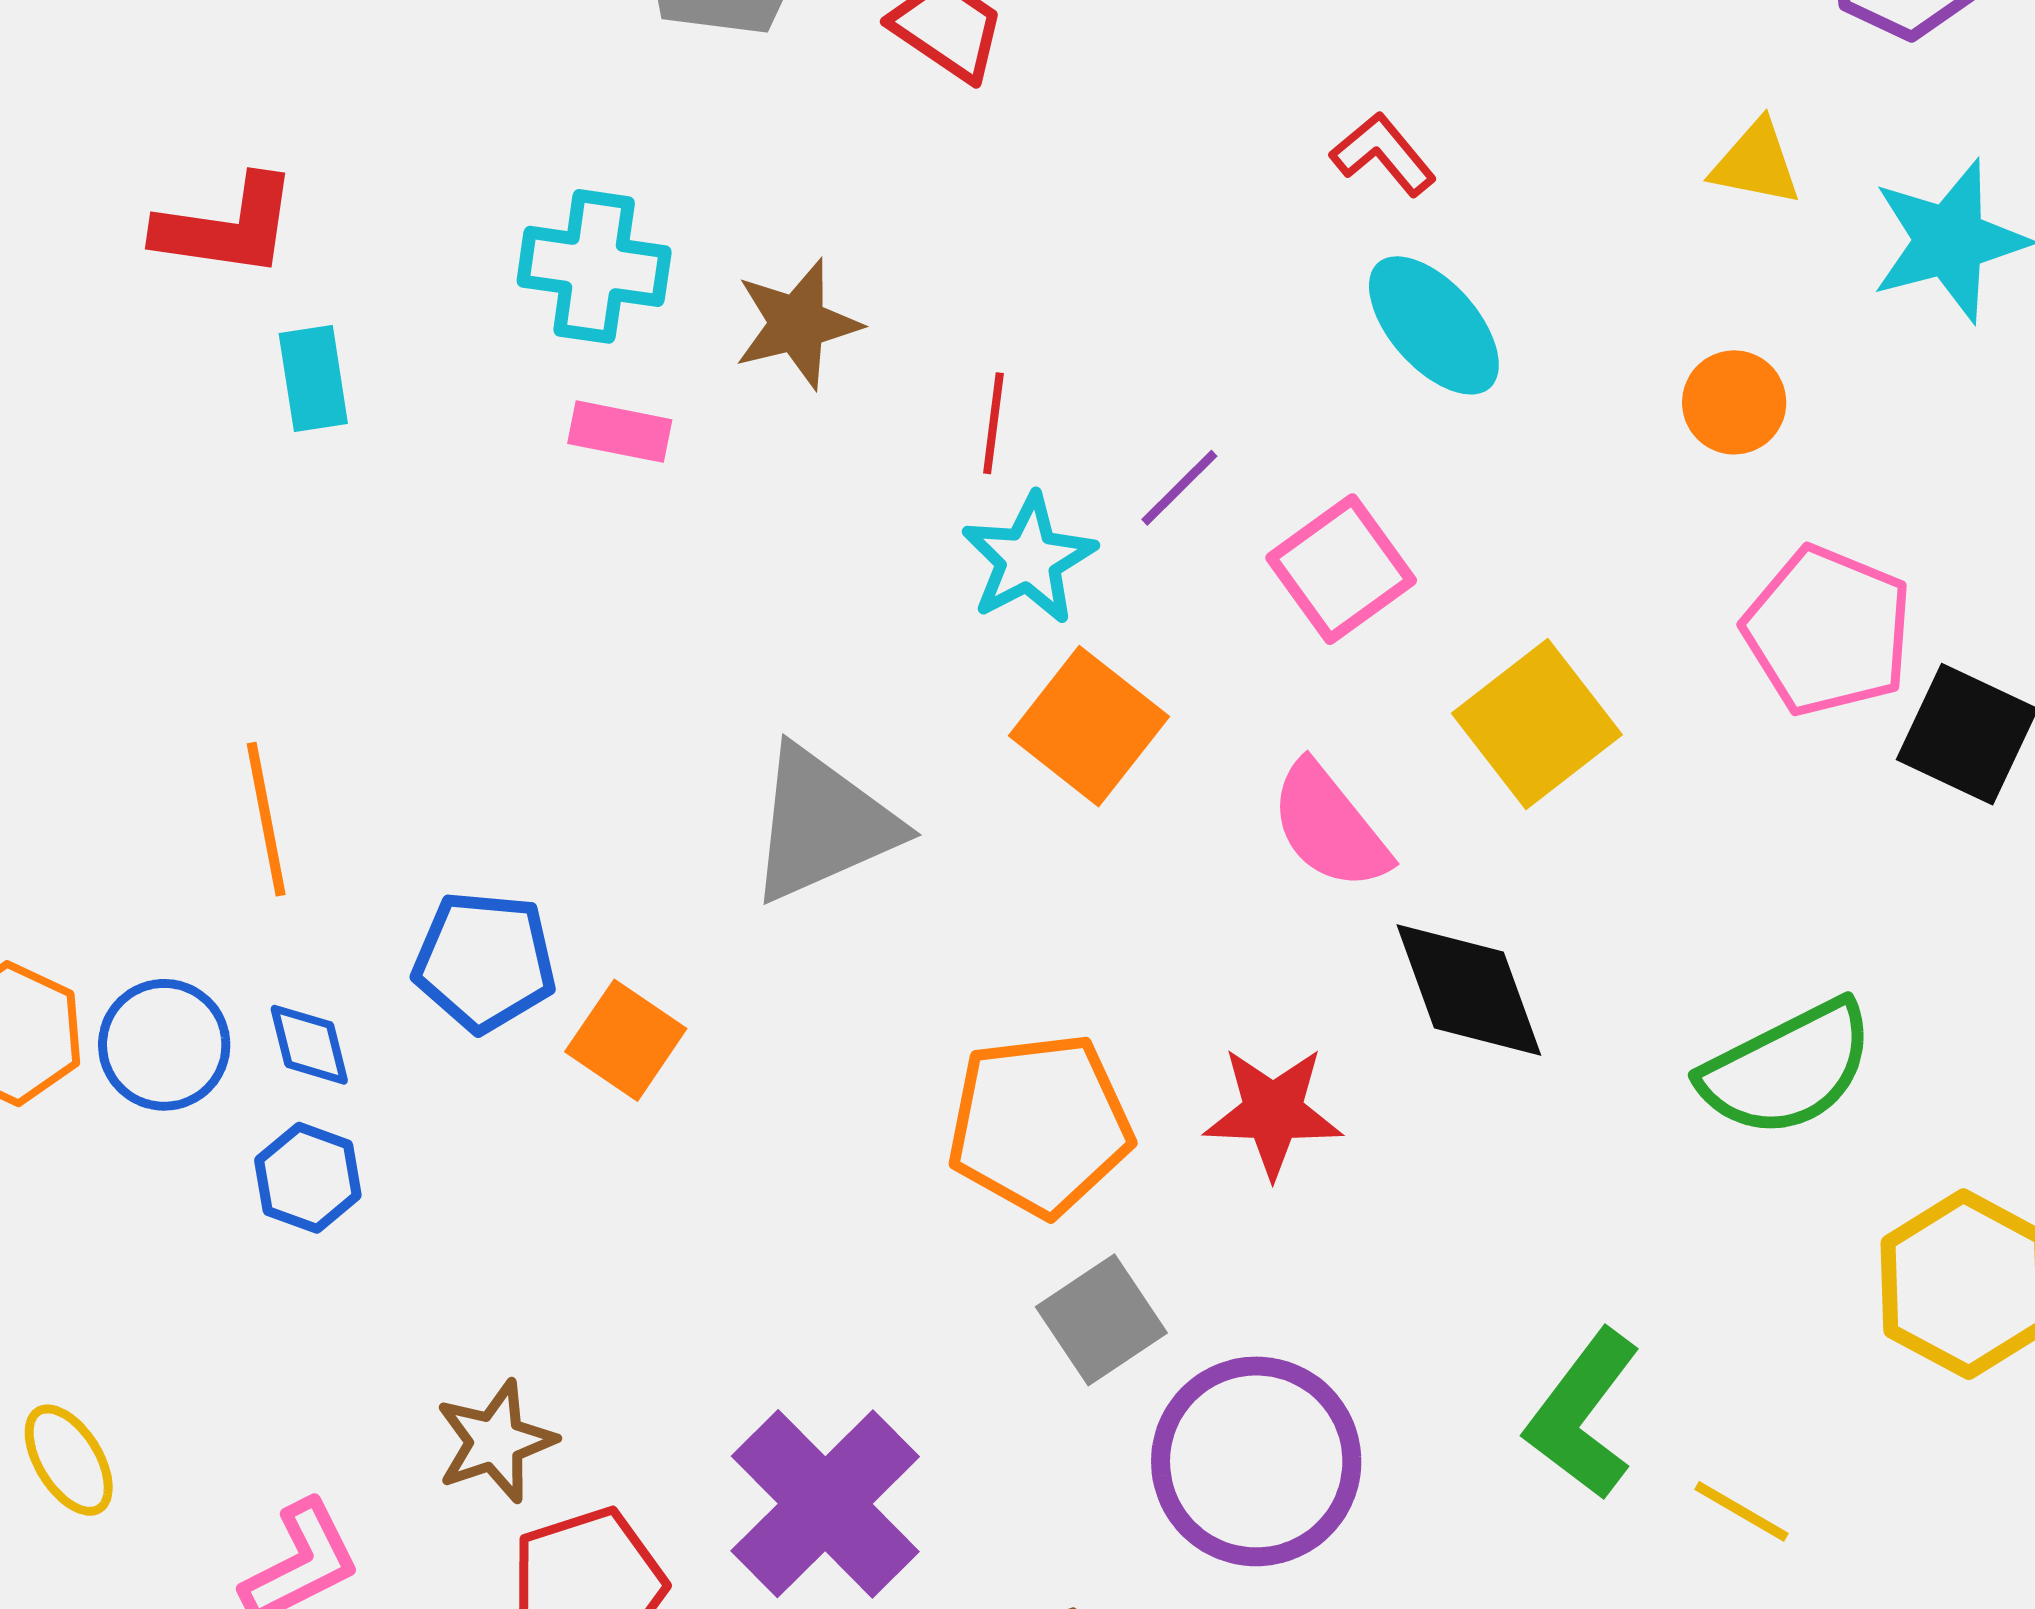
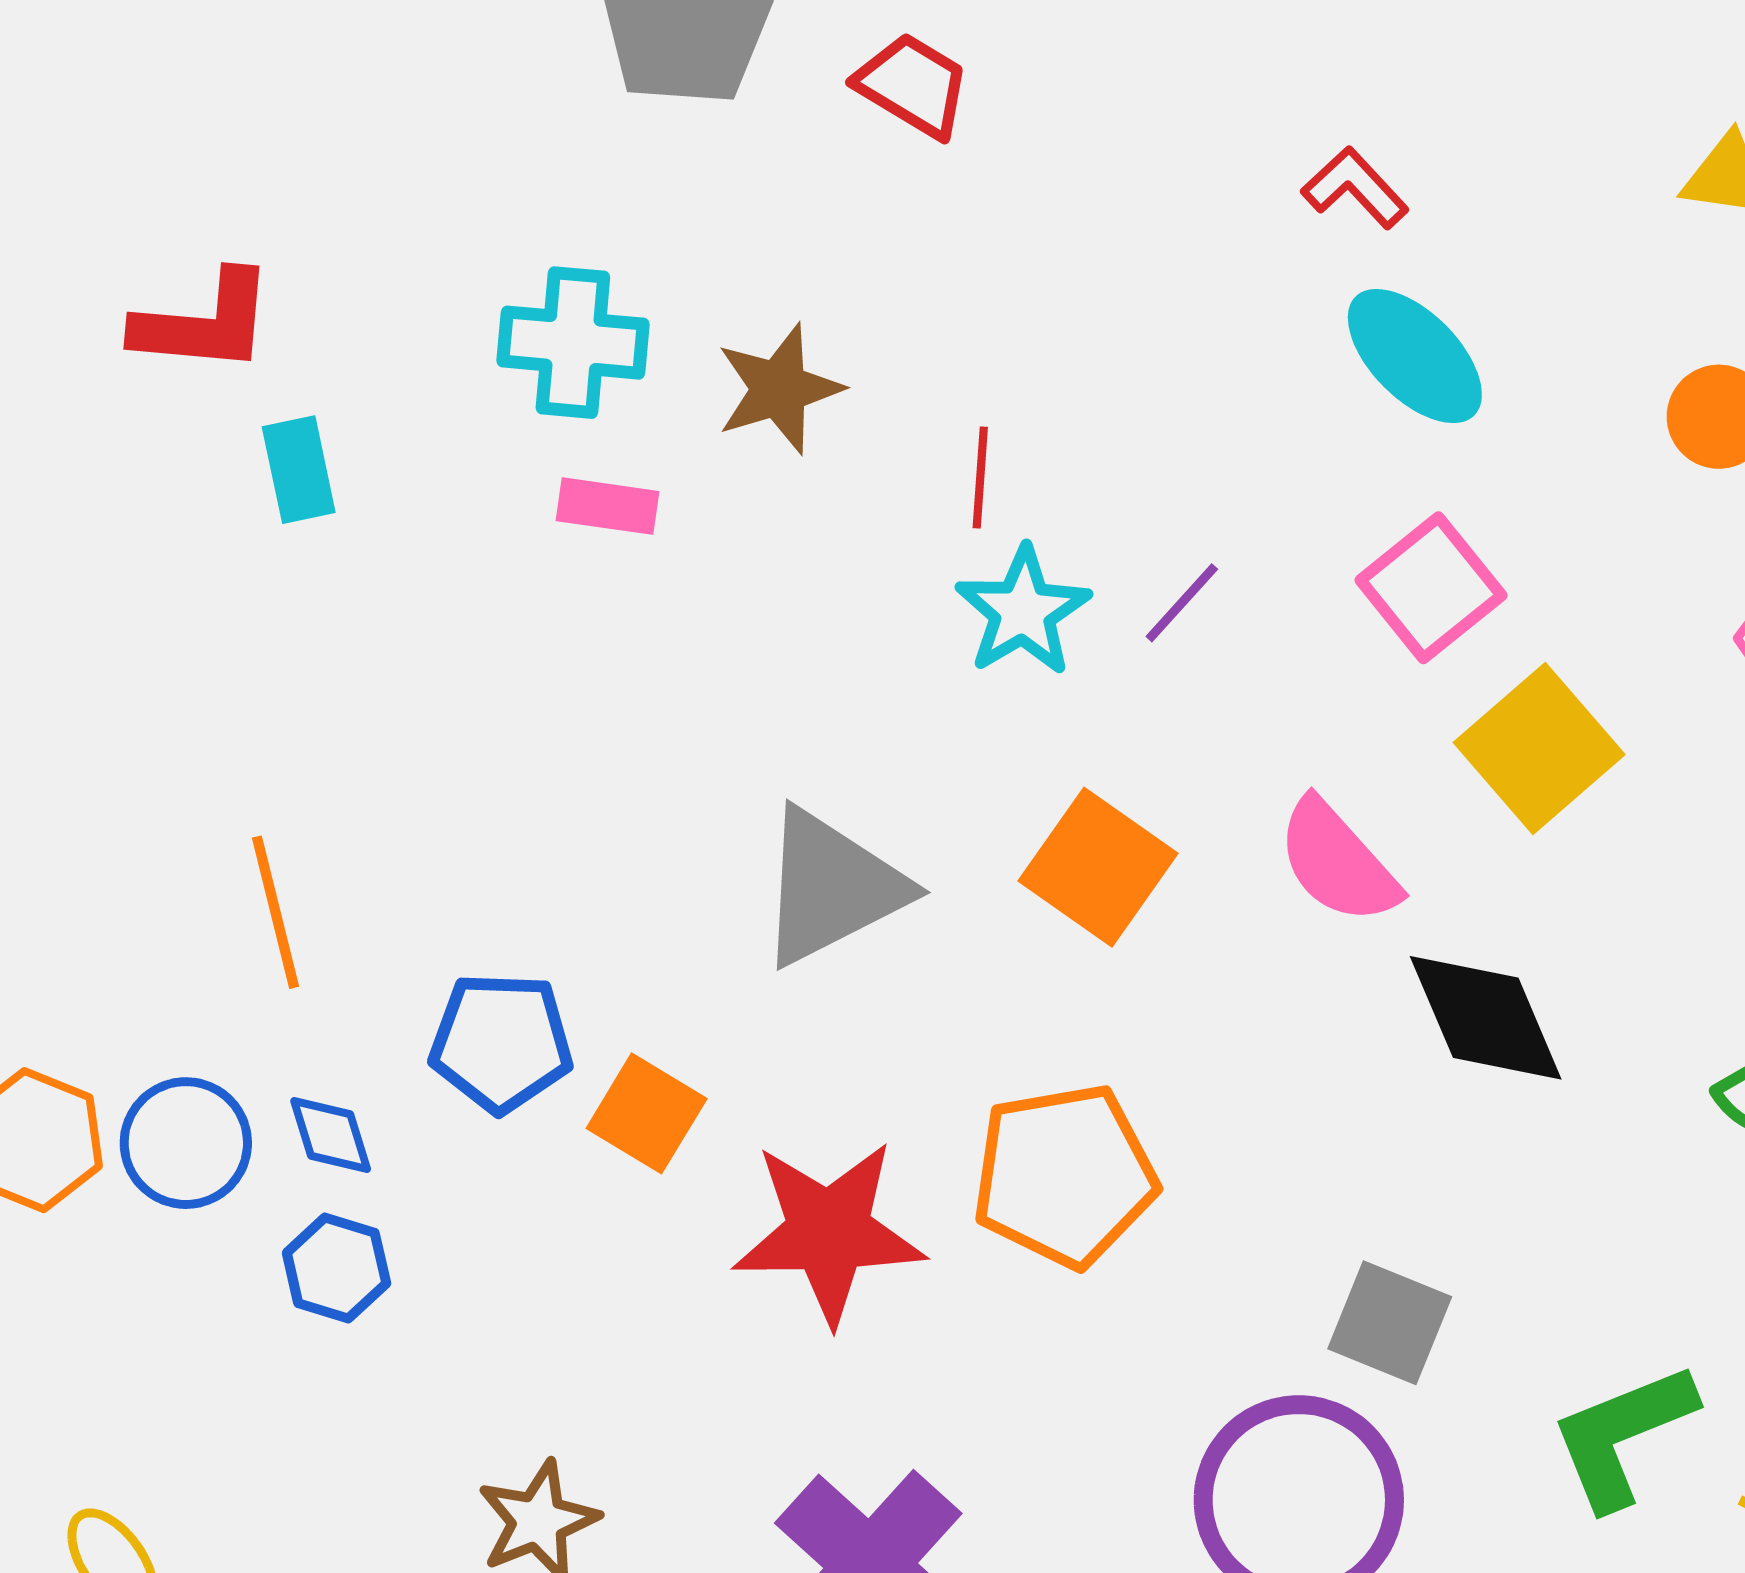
purple line: (1179, 488) -> (1182, 603), moved
pink square: (1341, 569) -> (1431, 588), moved
orange square: (1089, 726) -> (1098, 867), moved
red star: (1273, 1112) -> (829, 1232), moved, size x1.4
gray square: (1101, 1320) -> (1390, 1323), moved, turned -31
green L-shape: (1583, 1414) -> (1623, 1435), turned 34

